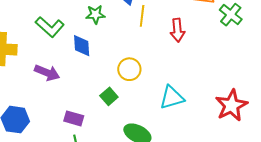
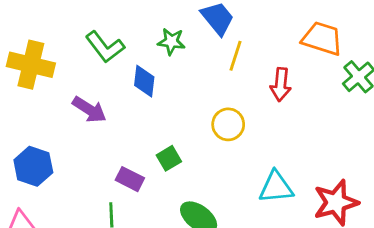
yellow circle: (129, 69) -> (228, 124), moved
cyan triangle: (172, 98) -> (276, 187), moved
purple rectangle: (74, 118) -> (130, 179), moved

